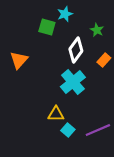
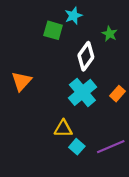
orange triangle: (19, 60) -> (21, 81), moved
orange rectangle: (104, 60) -> (117, 94), moved

